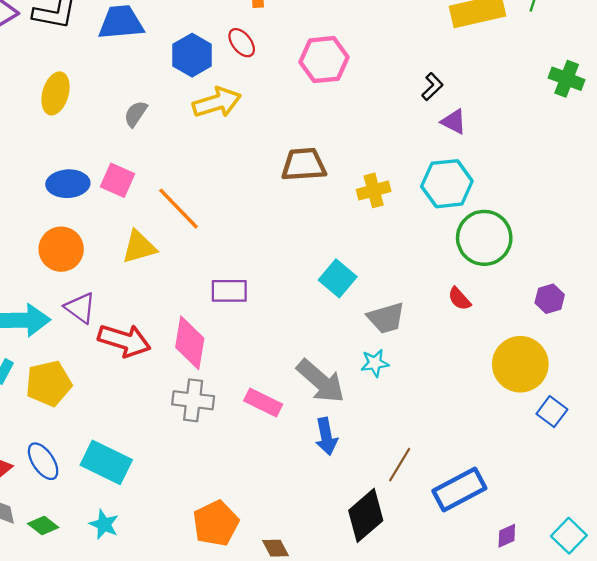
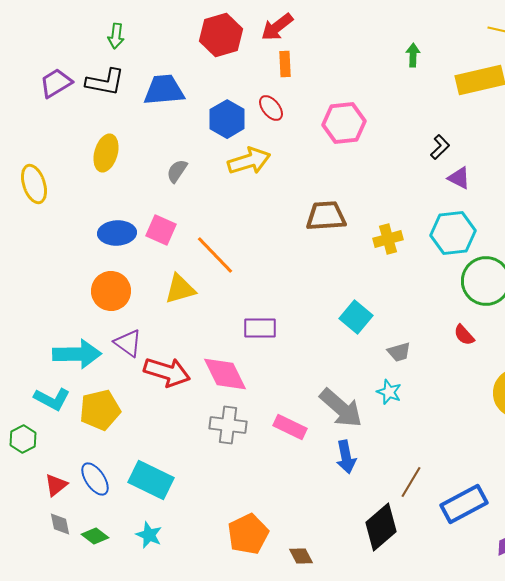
gray trapezoid: (386, 318) -> (399, 352), size x0.7
pink diamond: (190, 343) -> (225, 374), turned -36
cyan star: (375, 363) -> (389, 392), turned 30

